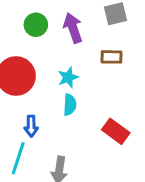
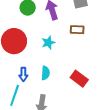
cyan semicircle: (70, 105) -> (45, 73), moved

